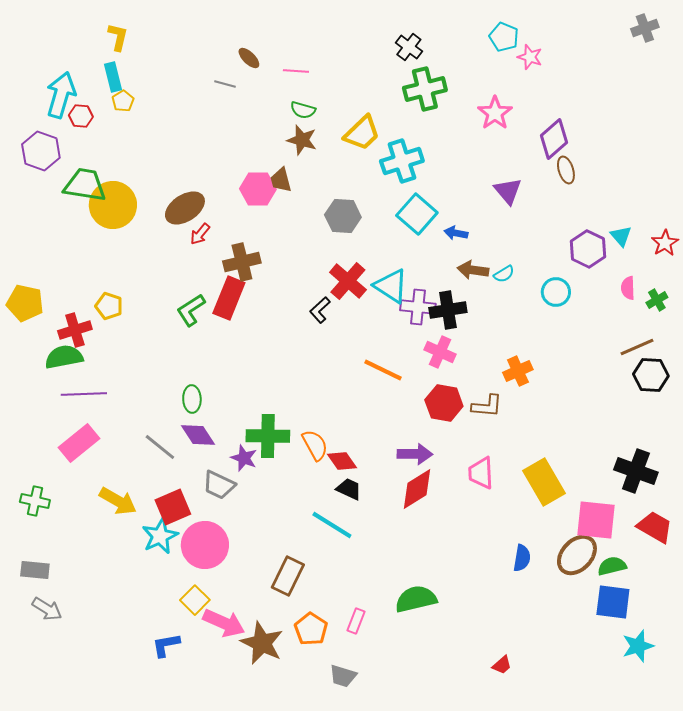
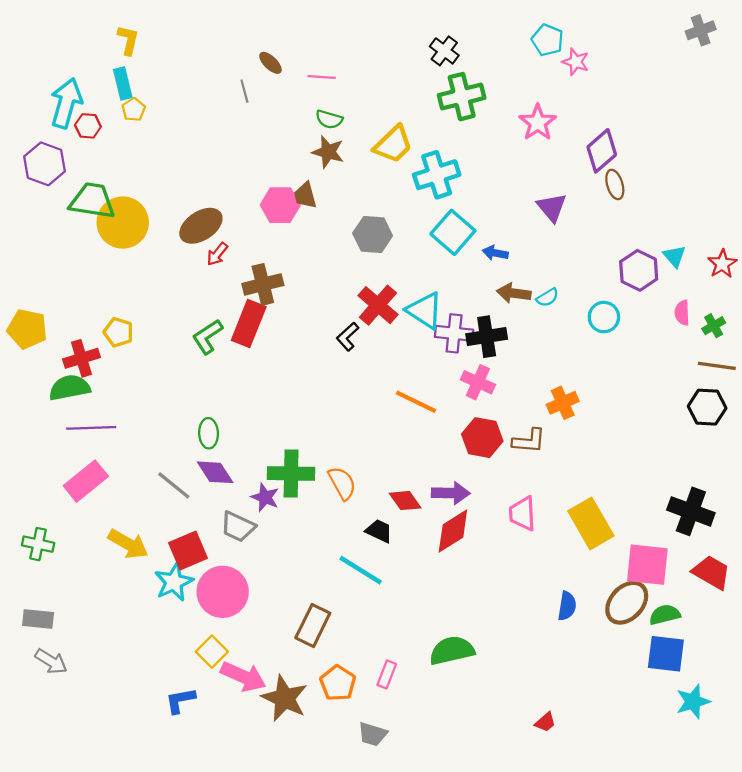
gray line: (225, 84) -> (244, 91), turned 60
brown line: (637, 347) -> (717, 366), moved, turned 32
red diamond: (342, 461) -> (405, 501), moved

